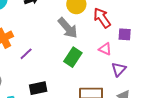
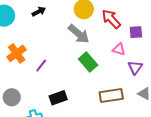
green rectangle: (73, 57) -> (88, 62), turned -66

